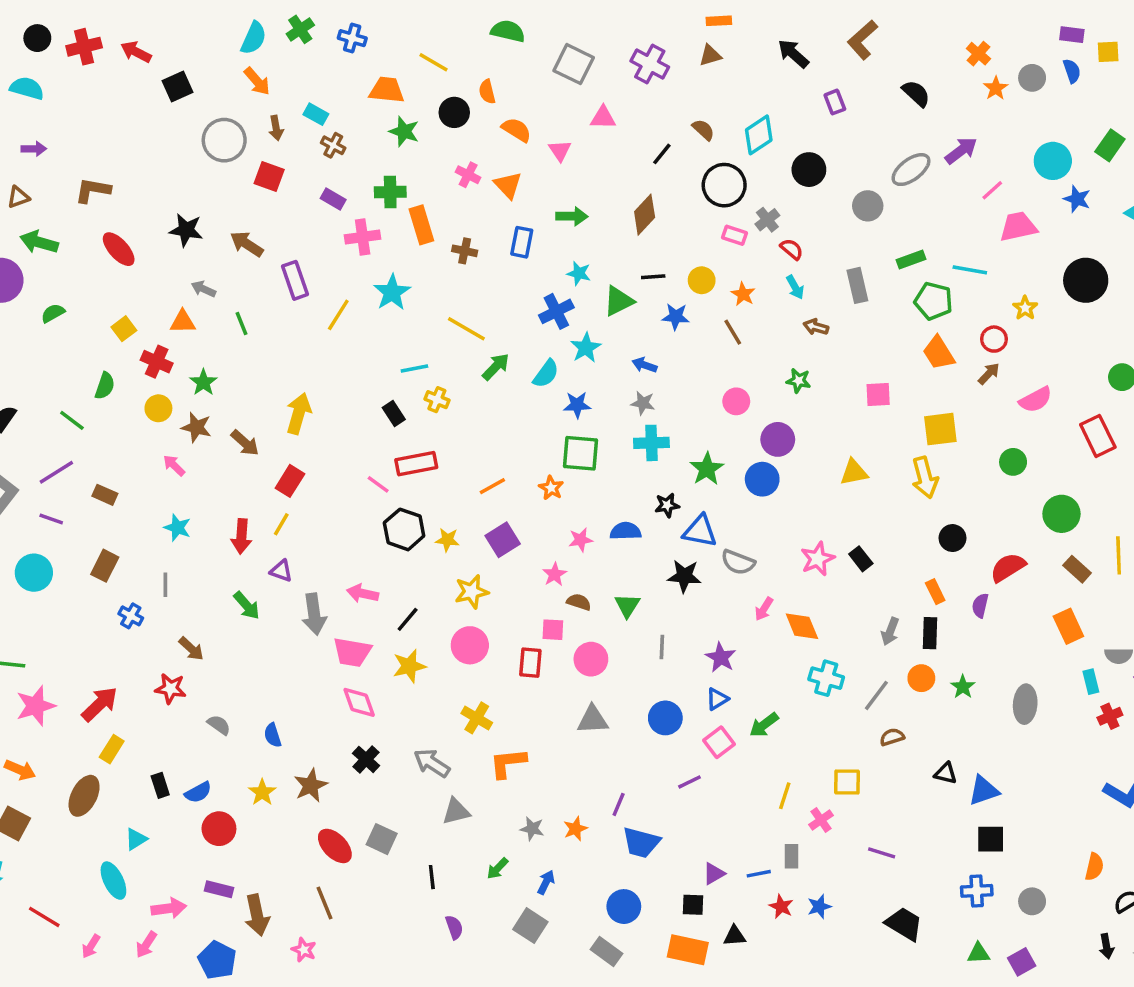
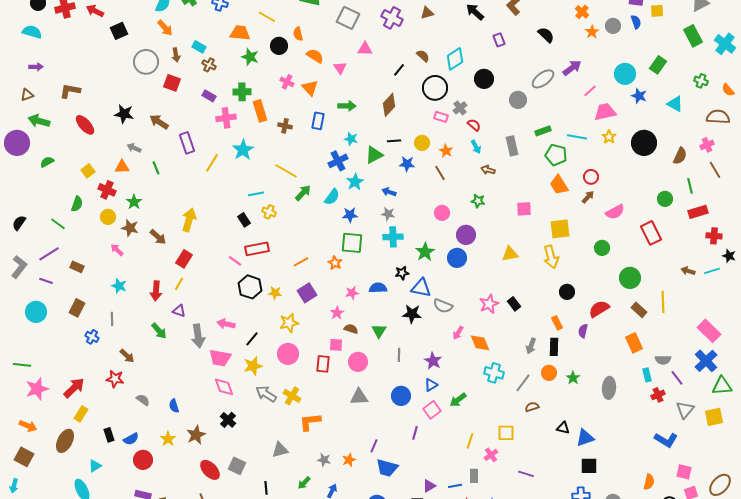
yellow star: (1025, 308) -> (609, 137), moved
gray arrow: (432, 763) -> (266, 394), moved
purple line: (690, 782) -> (415, 433), turned -48

